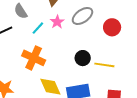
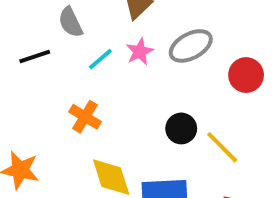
orange cross: (34, 58) -> (85, 117), size x0.7
yellow line: (104, 65) -> (222, 147), turned 30

